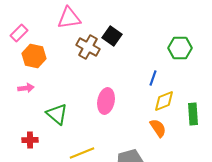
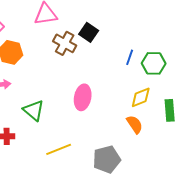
green hexagon: (180, 48) -> (154, 63), moved
blue line: (153, 78) -> (130, 57), moved

